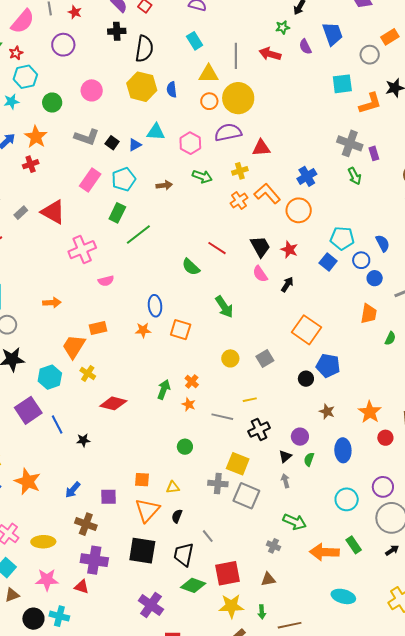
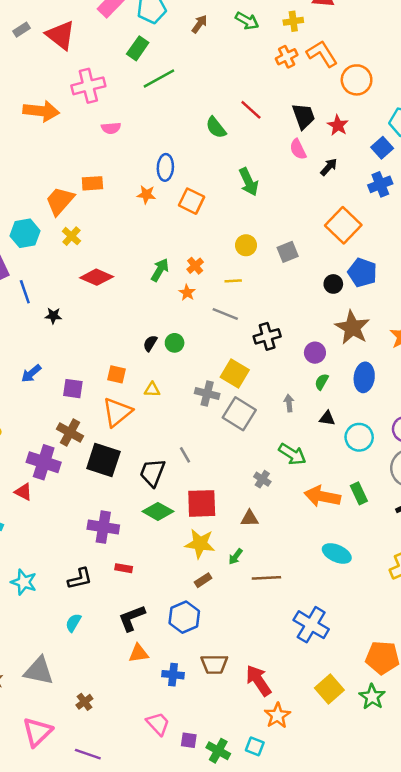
blue cross: (307, 176) -> (380, 184), moved
brown arrow: (164, 185) -> (199, 24), turned -56
orange arrow: (52, 303) -> (41, 111), moved, size x1.6
yellow line: (250, 400) -> (233, 281), moved
brown star: (327, 411) -> (352, 328), size x1.8
black triangle: (285, 456) -> (327, 418), moved, turned 40
black semicircle: (177, 516) -> (150, 343), moved
brown cross: (86, 524) -> (70, 433), moved
purple cross: (151, 605) -> (103, 527), turned -35
green arrow: (262, 612) -> (236, 556), turned 32

